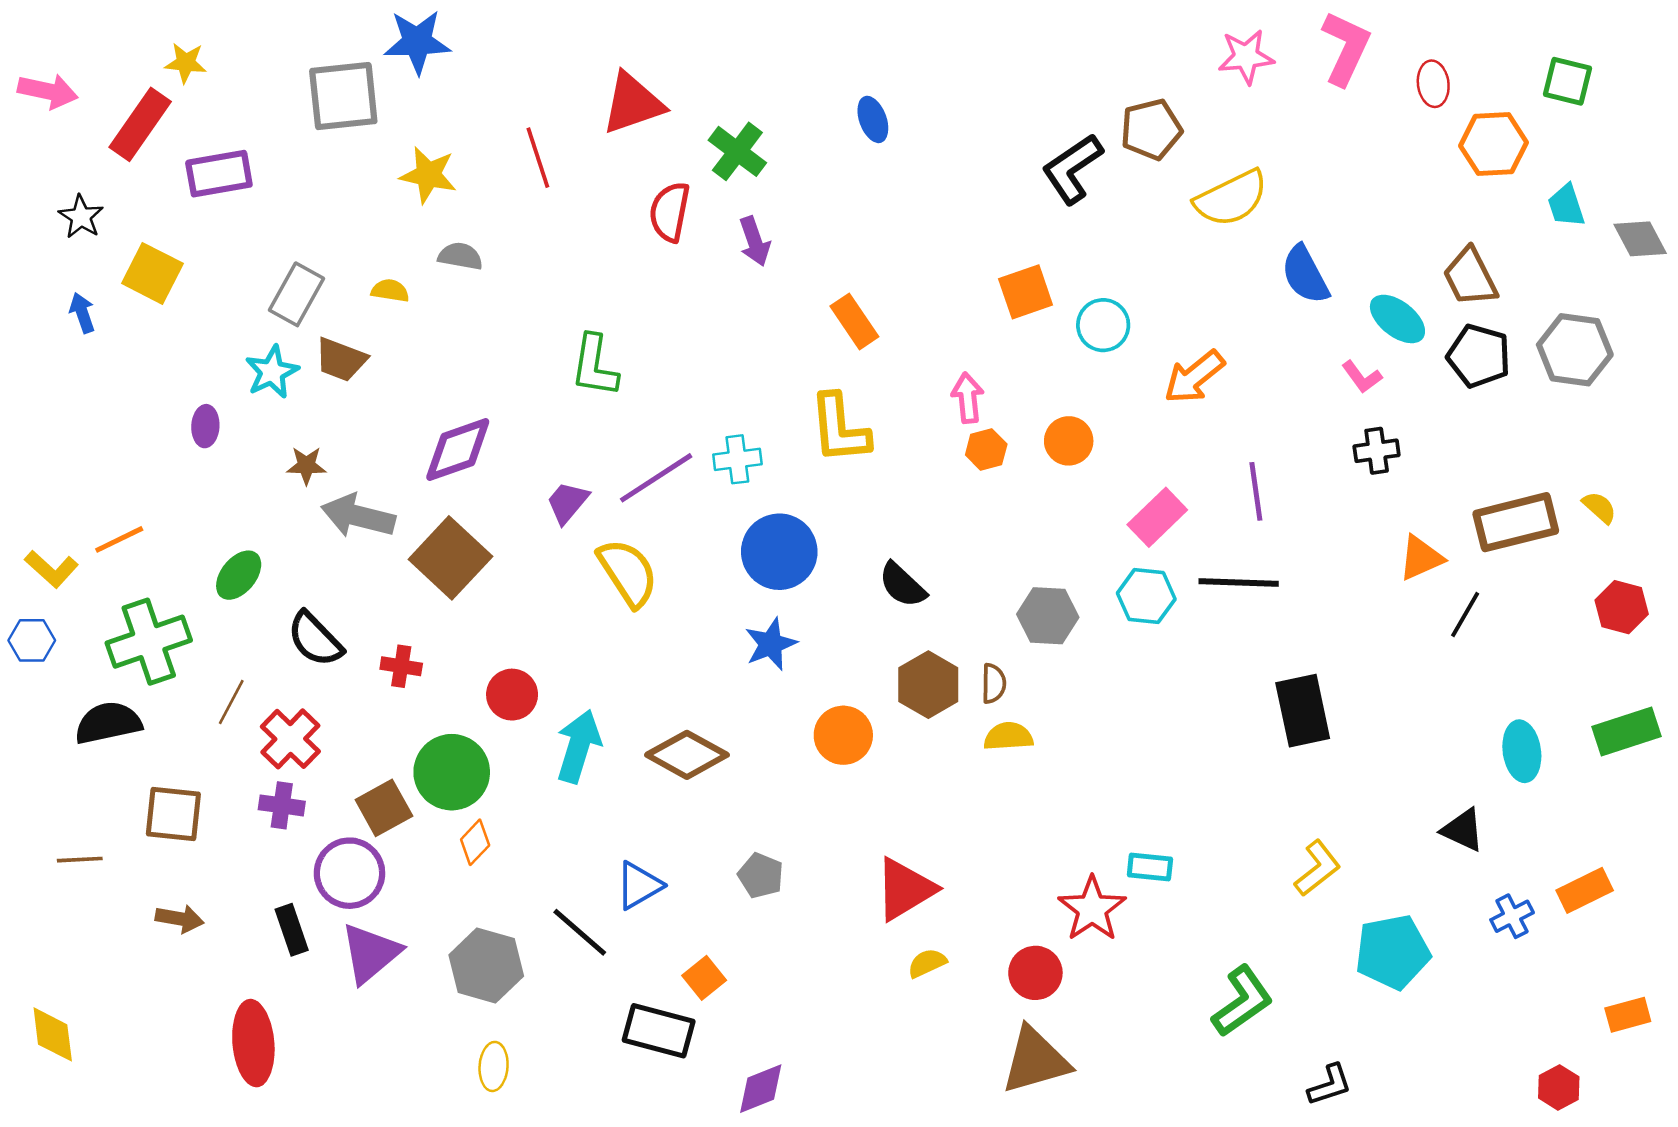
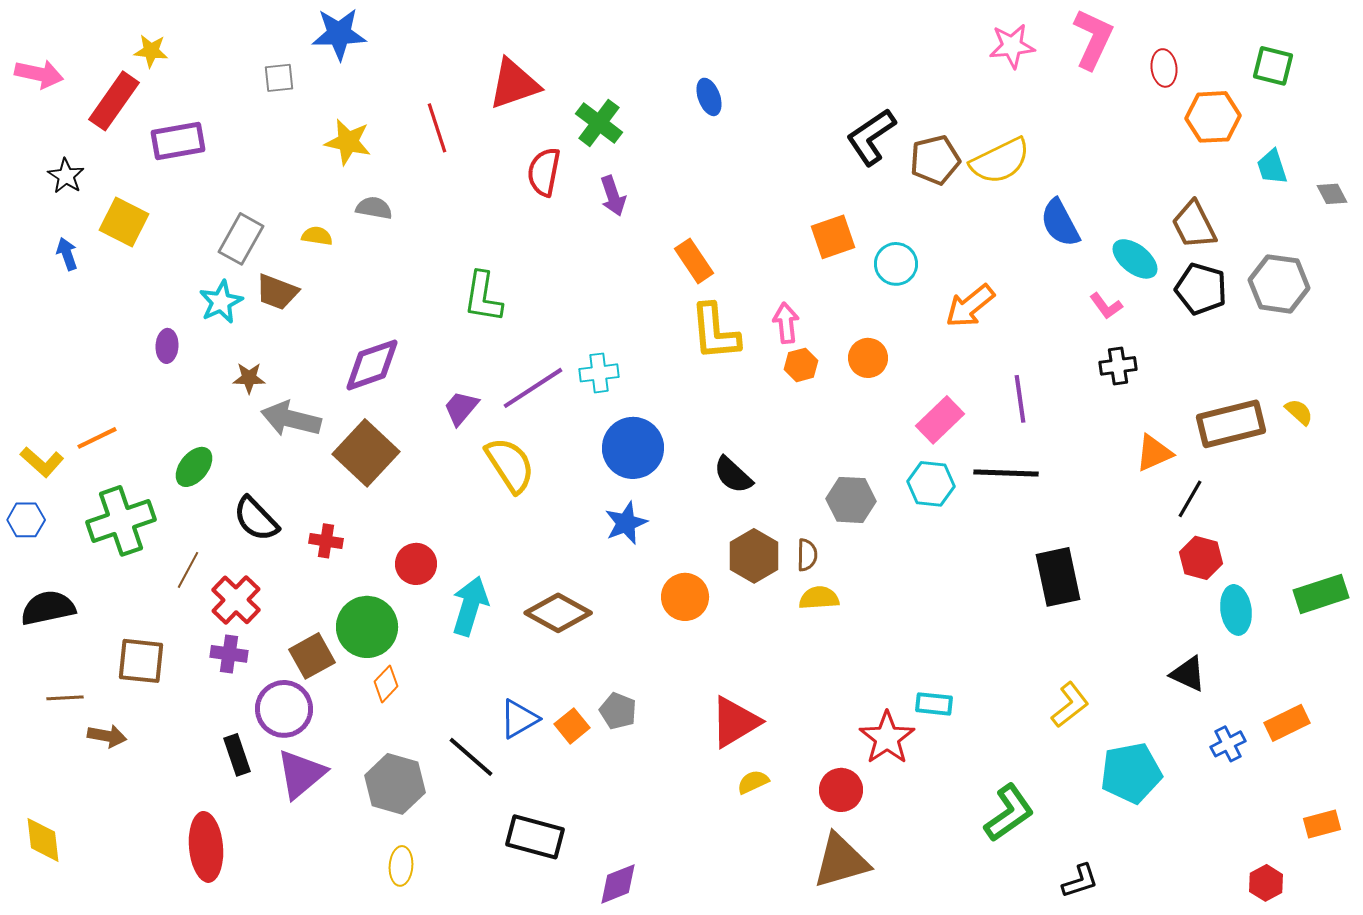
gray square: (343, 96) -> (279, 78), size x0.5
brown pentagon: (1151, 129) -> (935, 160), moved
gray diamond: (1640, 239) -> (1332, 194), size x0.7
yellow L-shape: (840, 429) -> (715, 332), moved
red hexagon: (1622, 607) -> (1201, 558), moved
black semicircle: (108, 723) -> (48, 608), moved
brown arrow: (180, 919) -> (107, 736), moved
orange square: (704, 978) -> (572, 726), moved

